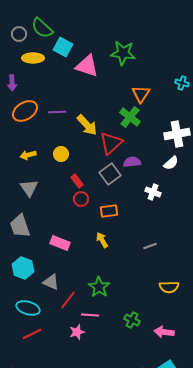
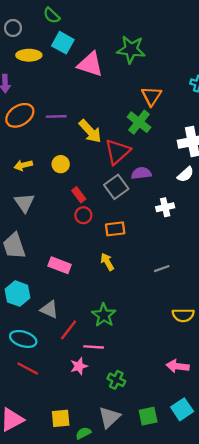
green semicircle: (42, 28) -> (52, 15), moved, size x0.7
white cross: (153, 192) -> (165, 207), turned -35
green cross: (132, 320) -> (116, 380), moved
red line: (32, 334) -> (28, 368), turned 54

